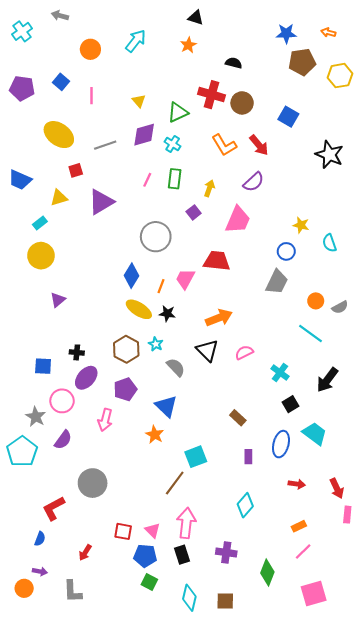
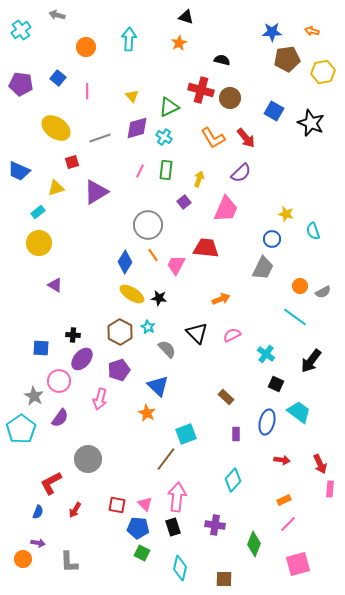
cyan arrow: (136, 41) -> (129, 39), turned -35
black star: (329, 155) -> (311, 123), moved
orange line: (161, 286) -> (153, 255), moved, turned -56
purple triangle: (58, 300) -> (55, 285), turned -49
orange arrow: (219, 318) -> (221, 299), moved, size x0.7
black square: (290, 404) -> (276, 384), turned -35
red arrow: (85, 553) -> (75, 510), moved
brown square: (225, 601) -> (224, 579), moved

